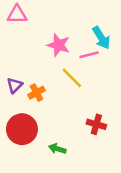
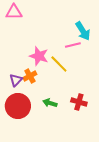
pink star: (59, 45) -> (39, 56), moved
purple triangle: (15, 85) -> (16, 80), moved
green arrow: (57, 149) -> (50, 103), moved

